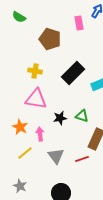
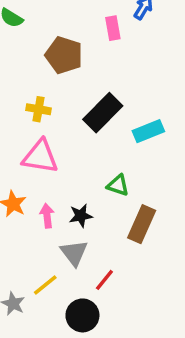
black star: (60, 118) -> (81, 216), moved
yellow line: (25, 153) -> (45, 285), moved
red line: (82, 159) -> (104, 280), moved, turned -32

